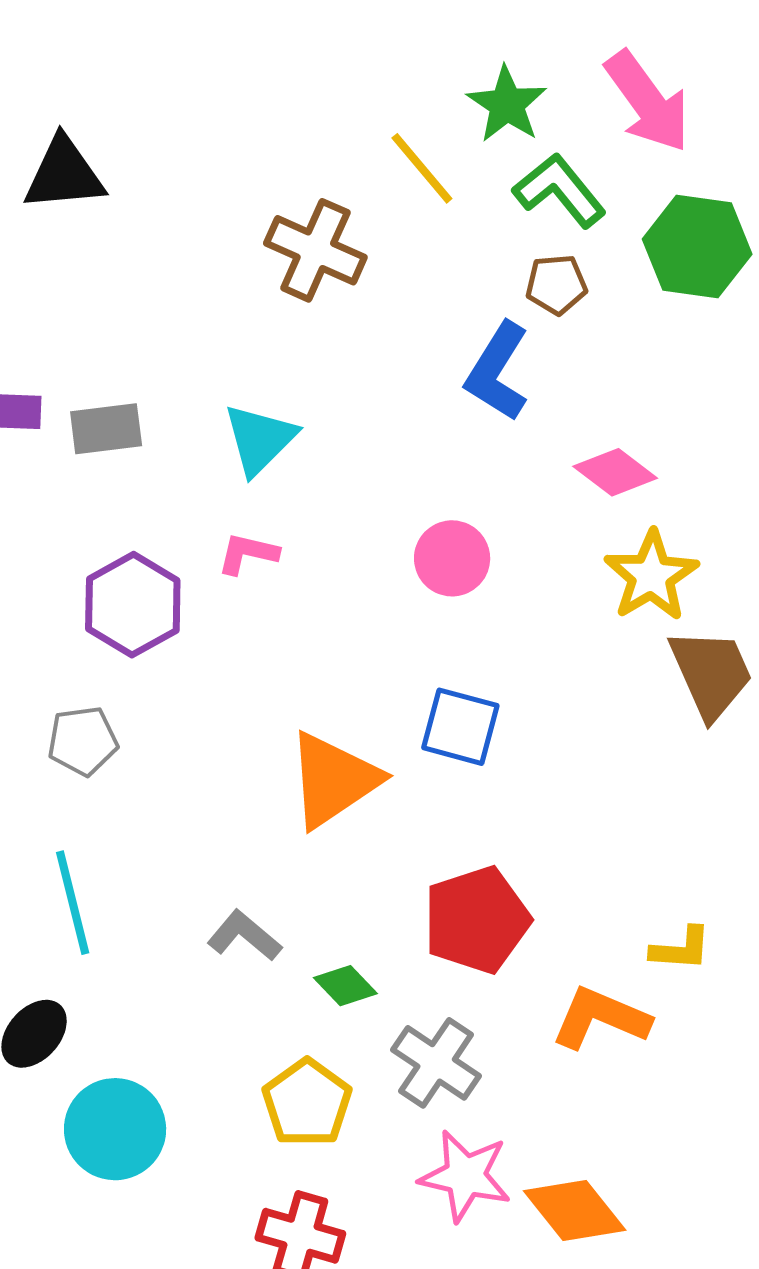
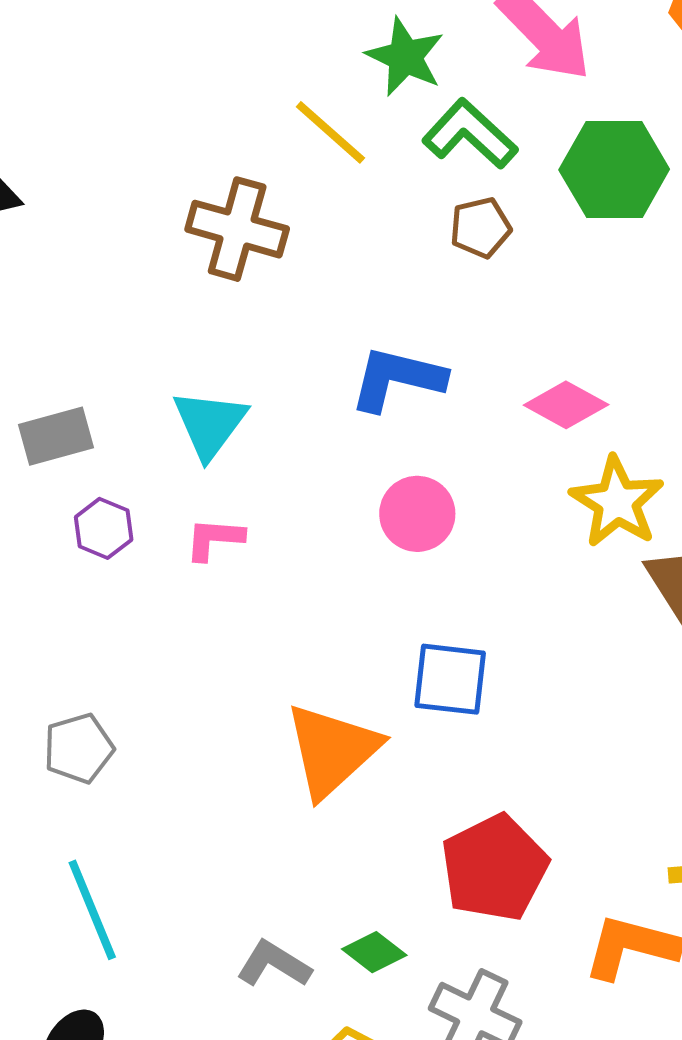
blue L-shape: (498, 372) -> (397, 379), moved, turned 80
purple hexagon: (133, 605) -> (104, 528), moved, size x0.6
gray L-shape: (244, 936) -> (274, 964), moved

